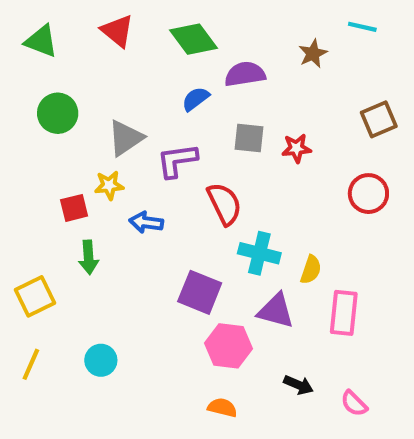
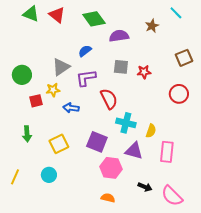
cyan line: (362, 27) -> (176, 13), turned 32
green triangle: (41, 41) -> (31, 14), moved
blue semicircle: (196, 99) -> (85, 51), moved
green circle: (58, 113) -> (22, 75), moved
green arrow: (89, 257) -> (27, 134), moved
yellow square: (35, 296) -> (59, 144), moved
pink semicircle: (354, 403) -> (172, 196), size x1.6

